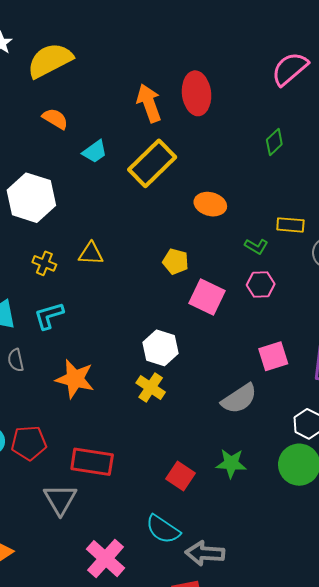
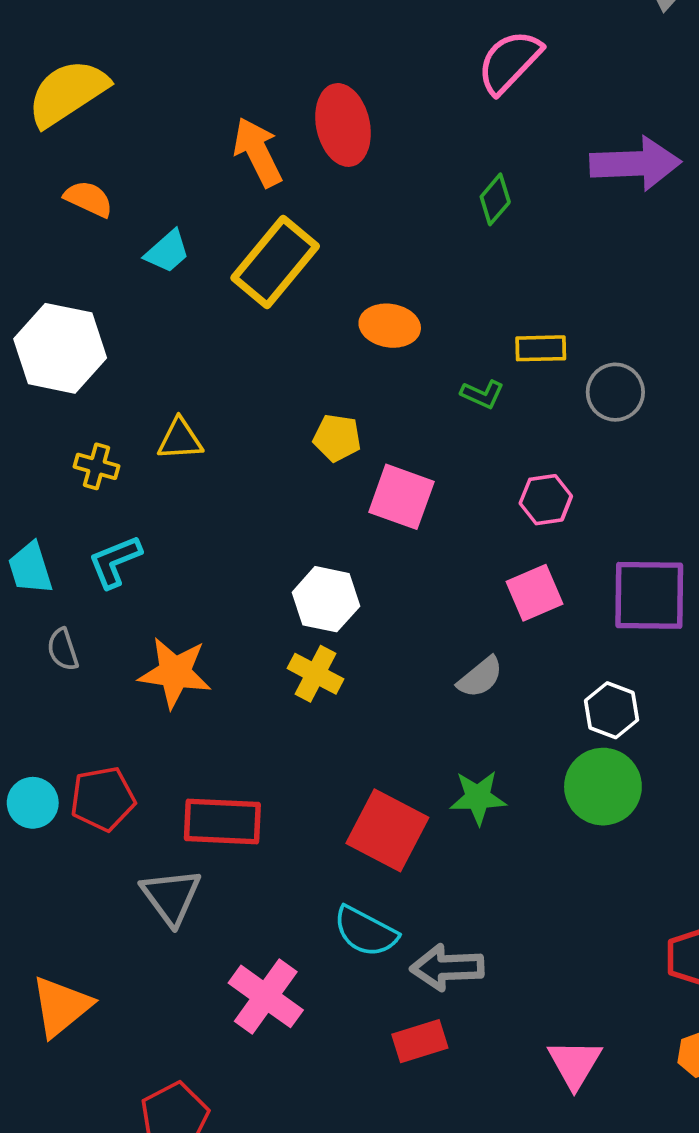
pink hexagon: (261, 285) -> (546, 500), moved
gray semicircle: (239, 399) -> (480, 677), size x0.7
red square: (180, 476) -> (387, 830), size x1.5

